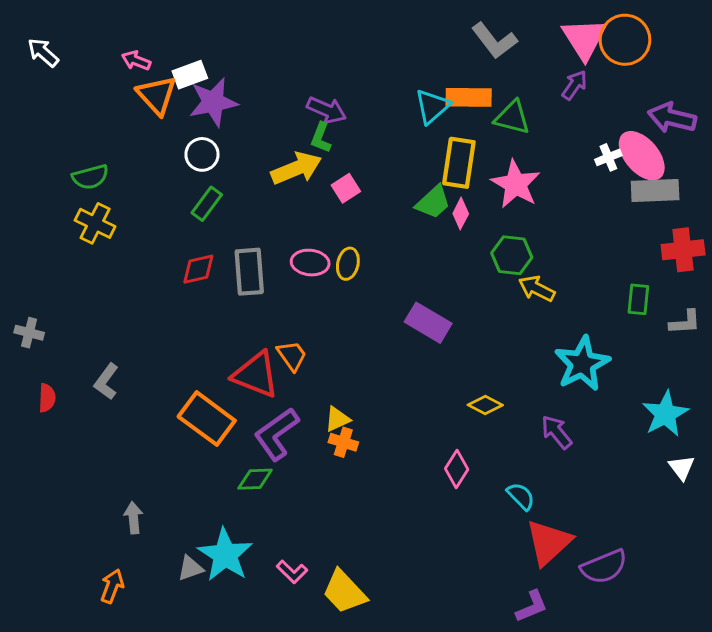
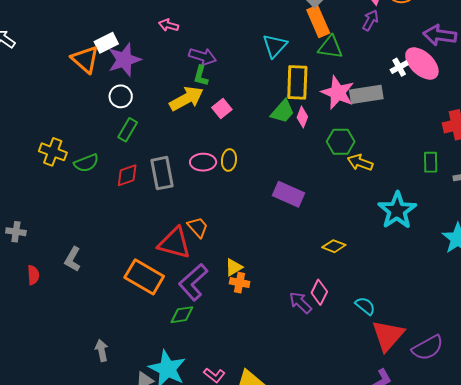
pink arrow: (136, 61) -> (169, 25), moved
orange rectangle: (469, 97) -> (318, 21), moved, turned 72
green semicircle: (90, 177) -> (86, 163), moved
gray rectangle: (655, 190) -> (366, 94), moved
purple arrow: (557, 432) -> (300, 303), moved

